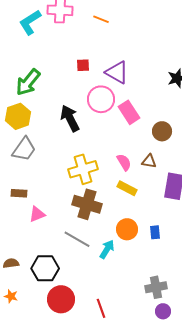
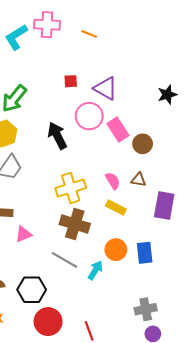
brown circle: (162, 131) -> (143, 144), moved
blue rectangle: (155, 232) -> (145, 253), size x1.5

